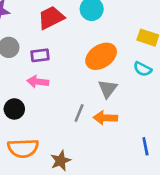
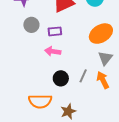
black circle: (14, 109) -> (61, 78), moved
orange arrow: (105, 118) -> (103, 80), turned 60

